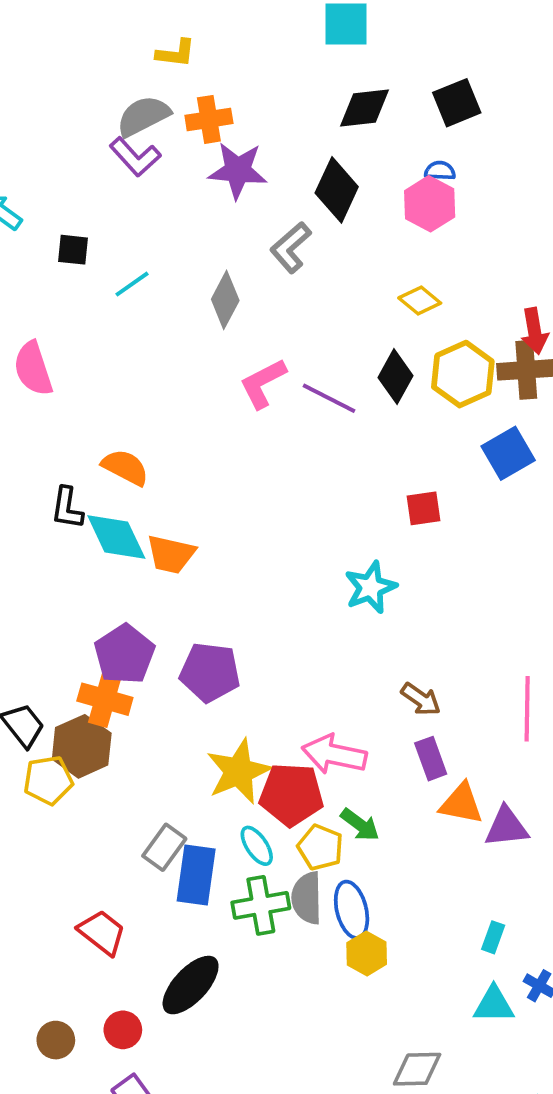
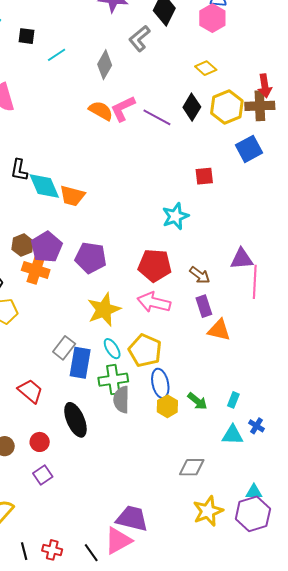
orange semicircle: (125, 467) -> (101, 111), moved
brown hexagon: (82, 746) -> (23, 245), moved, size x0.7
red pentagon: (291, 794) -> (155, 265), moved
green arrow: (360, 825) -> (197, 401), moved
purple triangle: (506, 827) -> (242, 259), moved
yellow pentagon: (320, 847) -> (145, 350), size x1.4
gray semicircle: (307, 898) -> (121, 400), moved
black ellipse: (191, 985) -> (75, 420), turned -68

